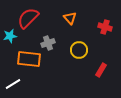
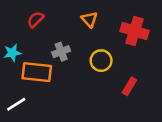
red semicircle: (28, 18) -> (35, 19), size x0.6
red cross: (105, 27) -> (134, 31), size x1.5
cyan star: (10, 36) -> (12, 53), moved

